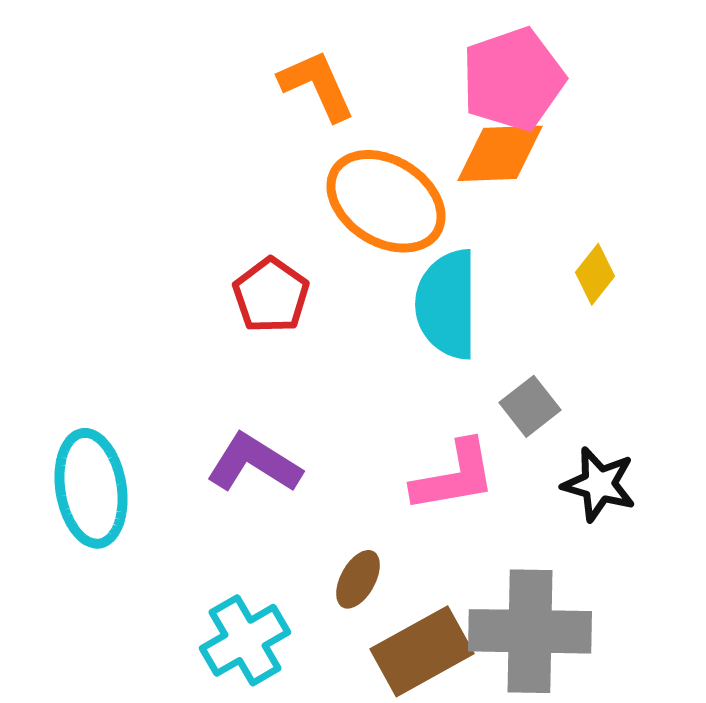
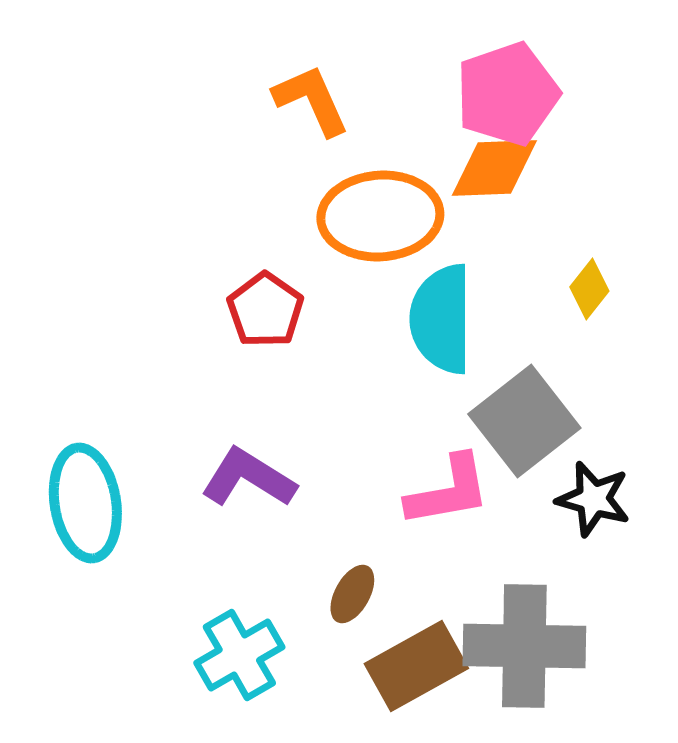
orange ellipse: (386, 201) -> (380, 216), turned -36
gray square: (530, 406) -> (524, 421), size x1.8

